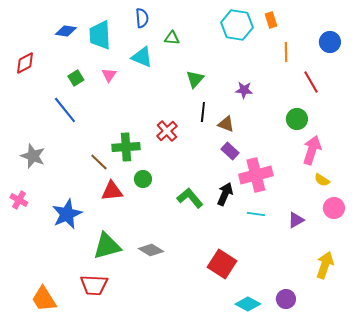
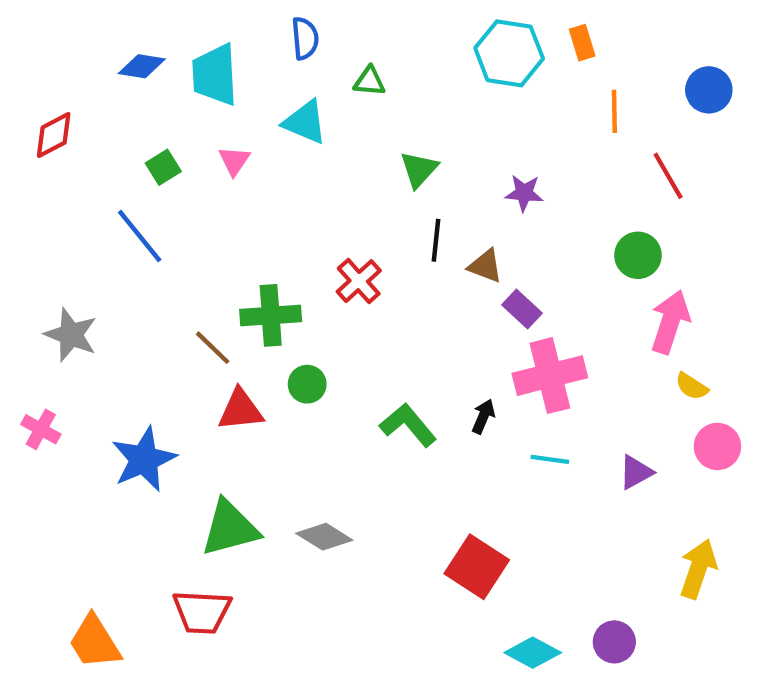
purple rectangle: (230, 151) -> (522, 309), moved
black arrow: (225, 194) -> (483, 416), size x0.7

